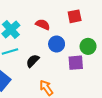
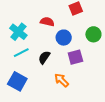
purple square: (76, 63) -> (75, 57), moved

